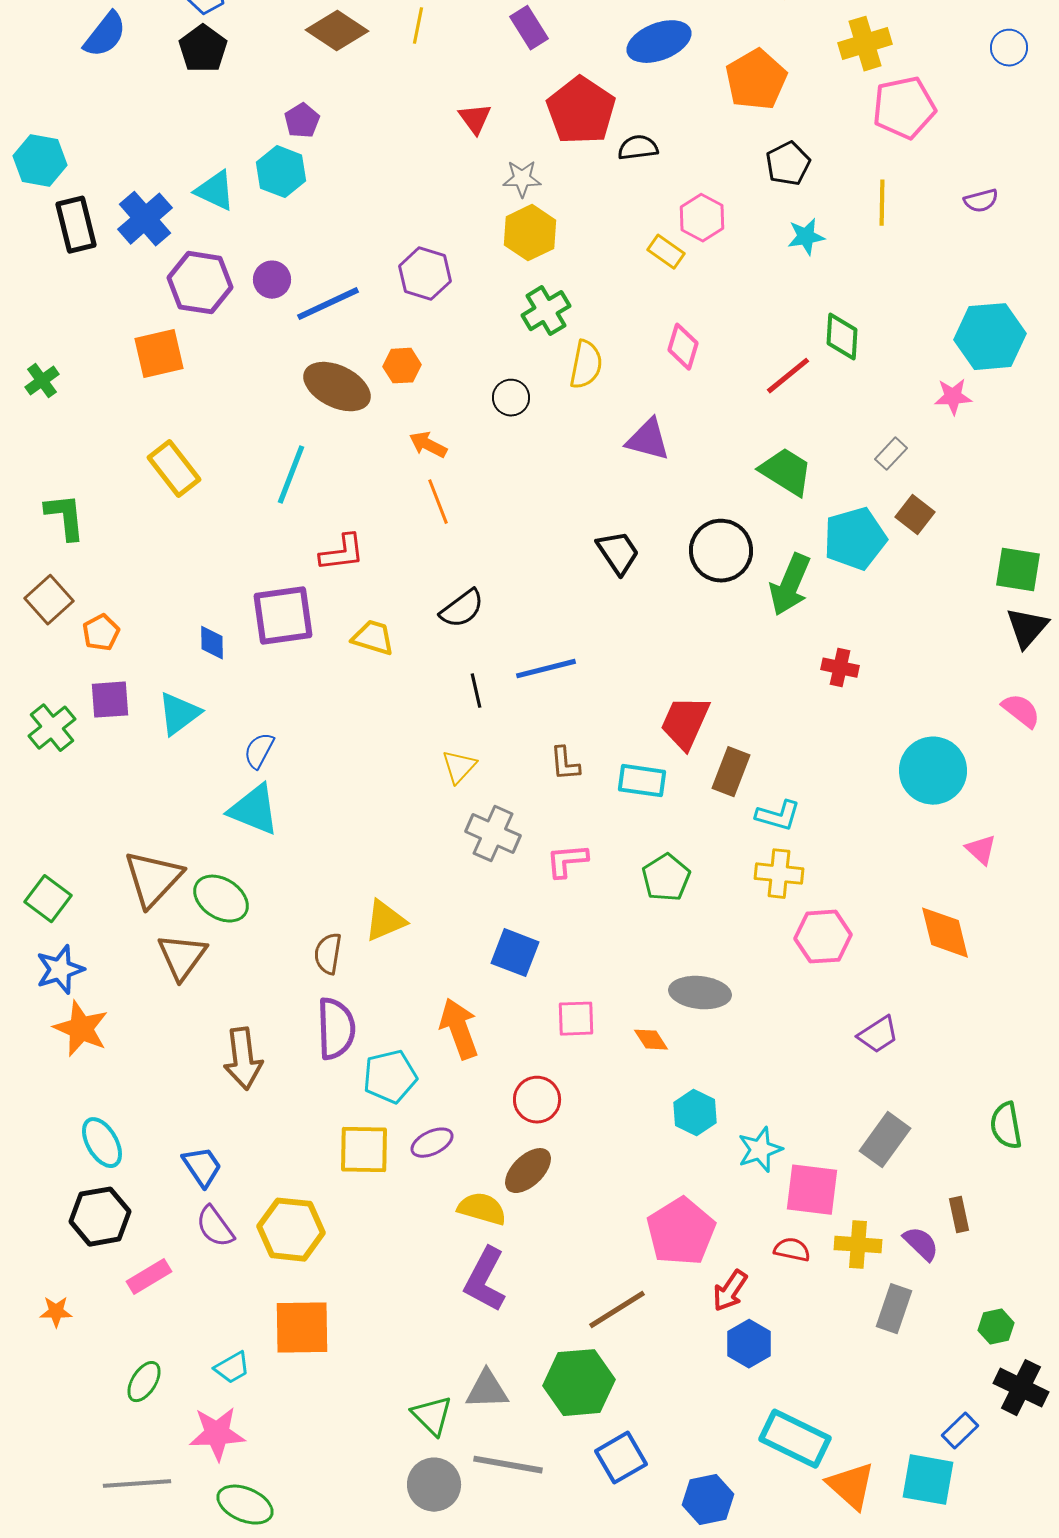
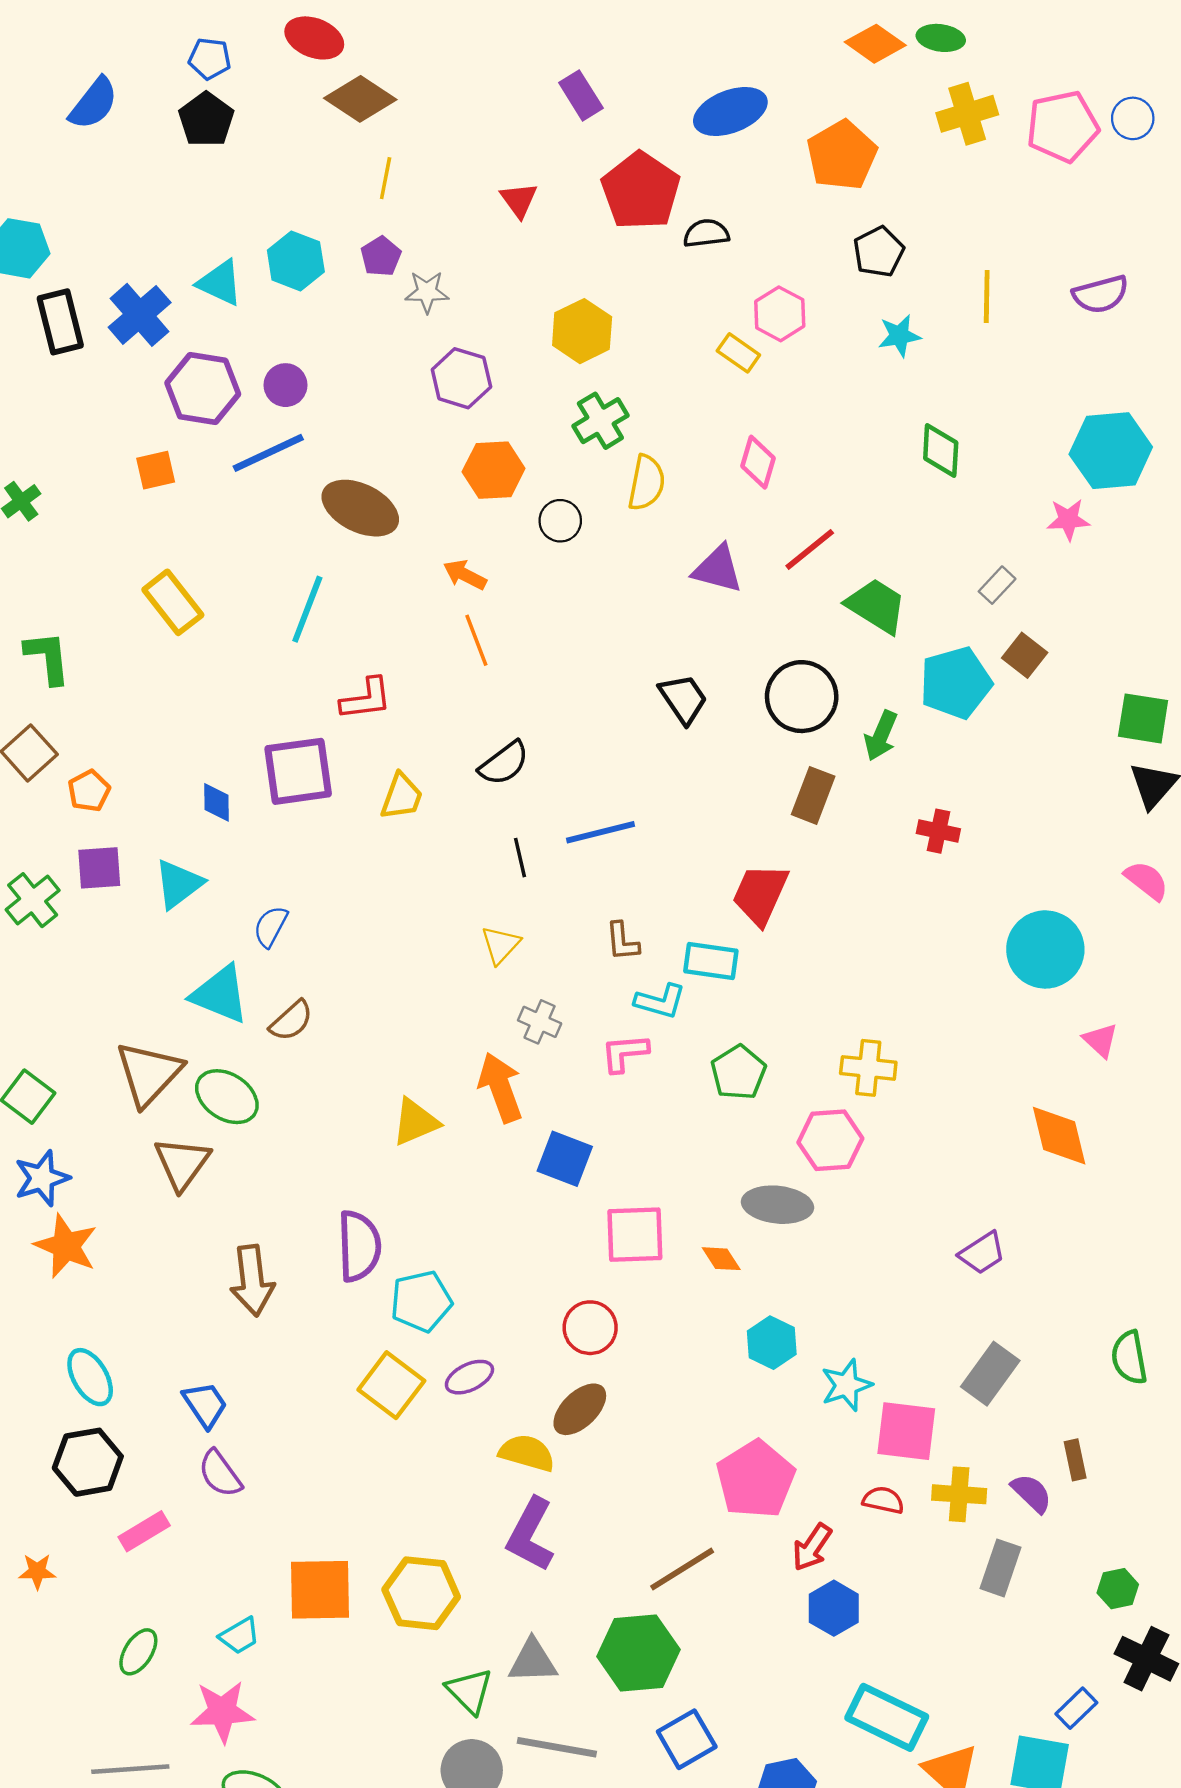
yellow line: (418, 26) -> (386, 178), moved
pink pentagon: (904, 108) -> (1063, 126), moved
purple pentagon: (302, 121) -> (381, 256), moved
gray star: (522, 179) -> (427, 292), moved
purple semicircle: (981, 201) -> (1101, 294), size x1.4
blue line: (328, 304) -> (268, 453), moved
orange square: (159, 354) -> (156, 470), size x0.7
orange hexagon: (402, 366) -> (494, 470), moved, size x1.4
red line: (788, 376) -> (810, 549), moved
green arrow: (790, 585) -> (881, 736), size x0.7
yellow trapezoid: (373, 638) -> (402, 797), turned 93
brown rectangle: (731, 772) -> (813, 795), moved
cyan triangle: (254, 810) -> (220, 994), moved
cyan L-shape: (778, 816) -> (660, 1001), moved
gray cross: (493, 834) -> (540, 1022), size x0.7
pink hexagon: (823, 937) -> (830, 1140), moved
brown semicircle: (328, 954) -> (291, 1021), moved, turned -141
pink square: (576, 1019) -> (635, 1235), size x1.4
orange arrow: (459, 1029) -> (500, 1087), moved
yellow square: (364, 1150) -> (391, 1385), turned 36
yellow hexagon: (291, 1230) -> (421, 1593), moved

